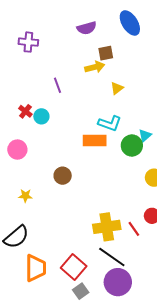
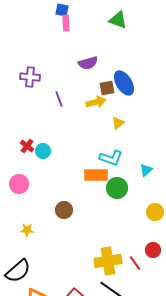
blue ellipse: (130, 23) -> (124, 83), moved
purple line: (58, 85) -> (59, 99), moved
green circle: (132, 145) -> (117, 188), moved

